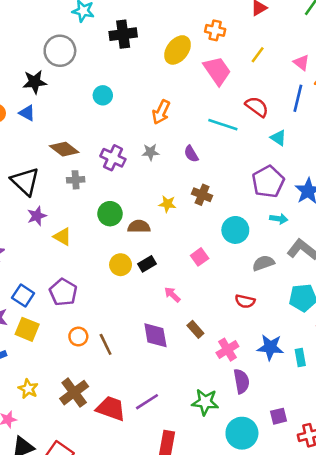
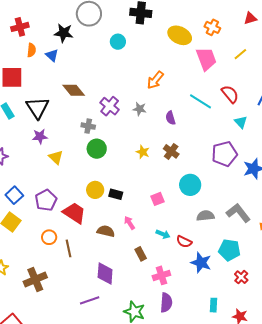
yellow ellipse: (178, 50) -> (180, 35), turned 65
cyan circle: (103, 95) -> (118, 42), moved
gray cross: (76, 180) -> (88, 126), moved
cyan arrow: (279, 219) -> (163, 234), moved
brown semicircle: (139, 226) -> (106, 231), moved
black rectangle: (147, 264) -> (116, 194), turned 32
purple diamond: (155, 335) -> (105, 274), moved
blue star: (270, 347) -> (201, 263), moved
cyan rectangle: (300, 357) -> (213, 305), moved
red trapezoid: (111, 408) -> (74, 213), moved

